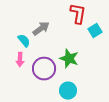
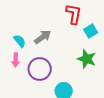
gray arrow: (41, 29) -> (43, 37), moved
green star: (69, 59) -> (87, 59), moved

